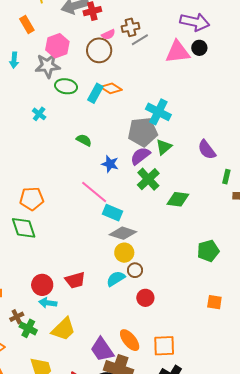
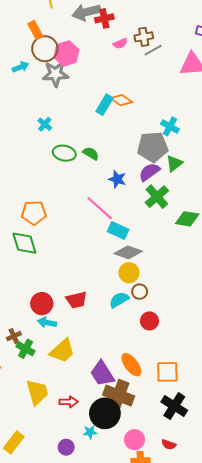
brown circle: (99, 50) -> (45, 49), moved
cyan arrow: (14, 60) -> (20, 67), turned -119
green ellipse: (66, 86) -> (64, 153), moved
cyan cross: (158, 112) -> (170, 126), size x0.7

